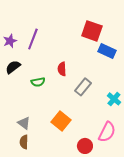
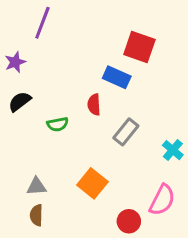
purple line: (33, 39) -> (42, 23), moved
blue rectangle: (107, 51) -> (117, 77), moved
gray triangle: (24, 123) -> (36, 186), turned -40

